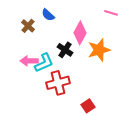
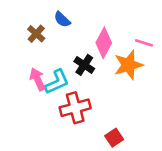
pink line: (111, 13) -> (144, 43), moved
pink arrow: (29, 61) -> (37, 79), turned 66

